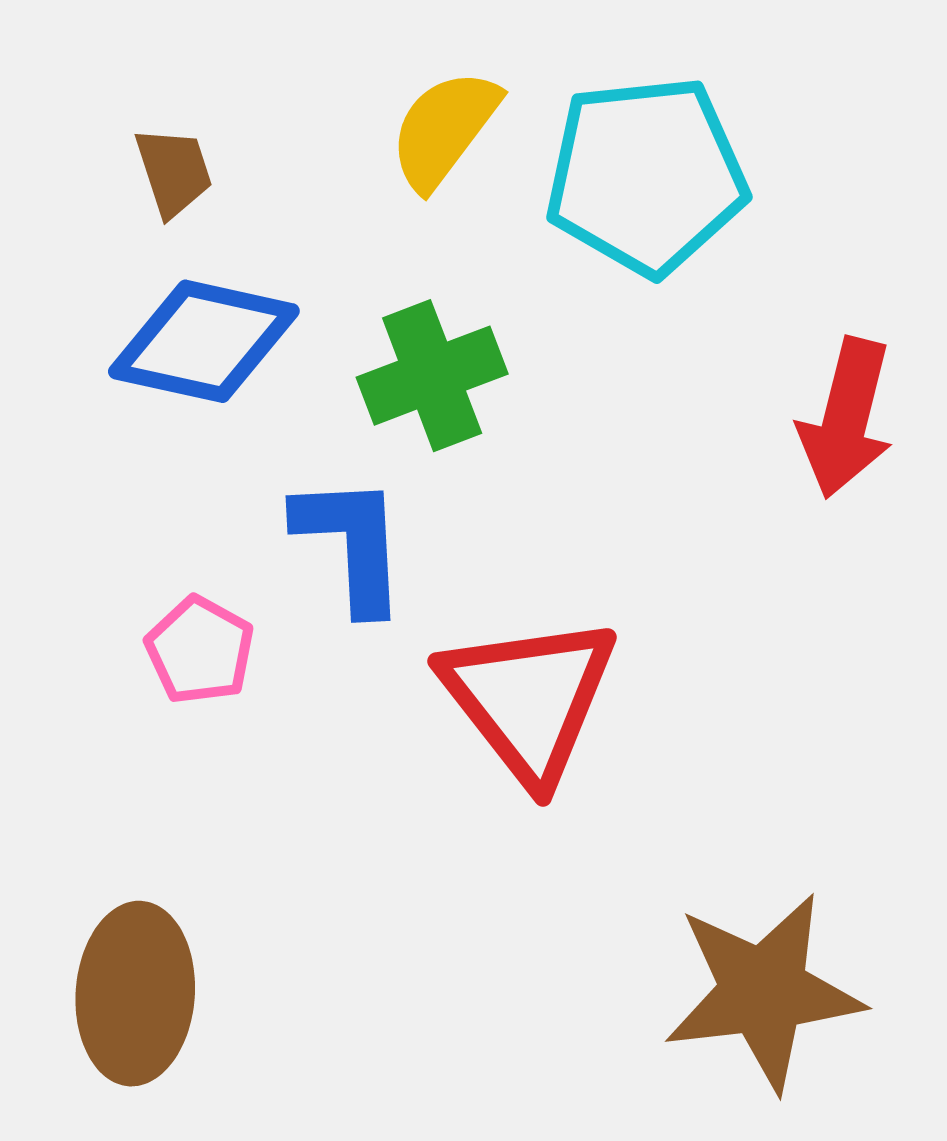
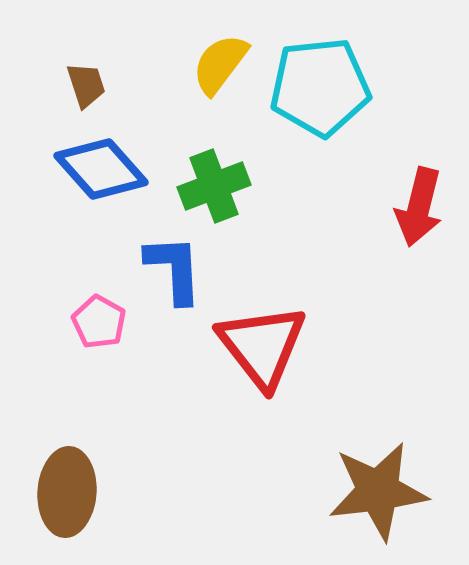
blue diamond: (204, 341) -> (101, 169), turned 36

